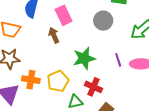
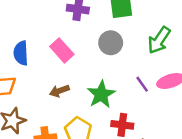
brown arrow: (54, 35) -> (59, 91), moved, turned -70

